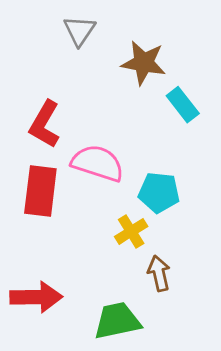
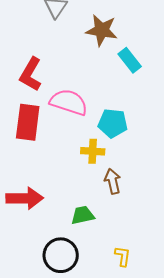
yellow cross: (131, 231) -> (93, 151), turned 35
green trapezoid: (117, 321) -> (83, 215), size x0.7

